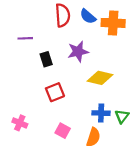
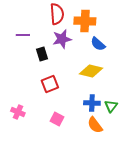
blue semicircle: (88, 16) -> (98, 44), moved
orange cross: (113, 23) -> (85, 21), moved
purple star: (78, 52) -> (62, 39), moved
orange semicircle: (93, 137) -> (95, 125), moved, turned 126

